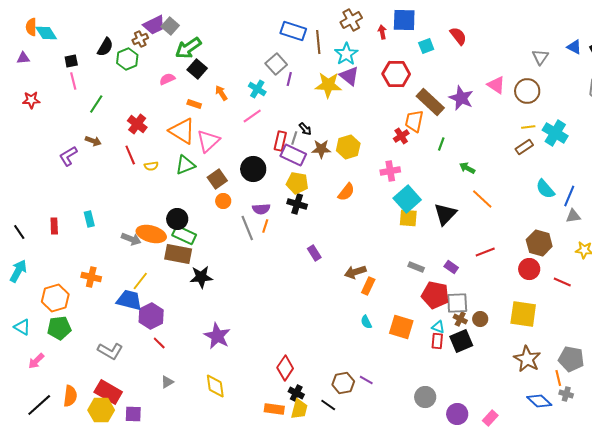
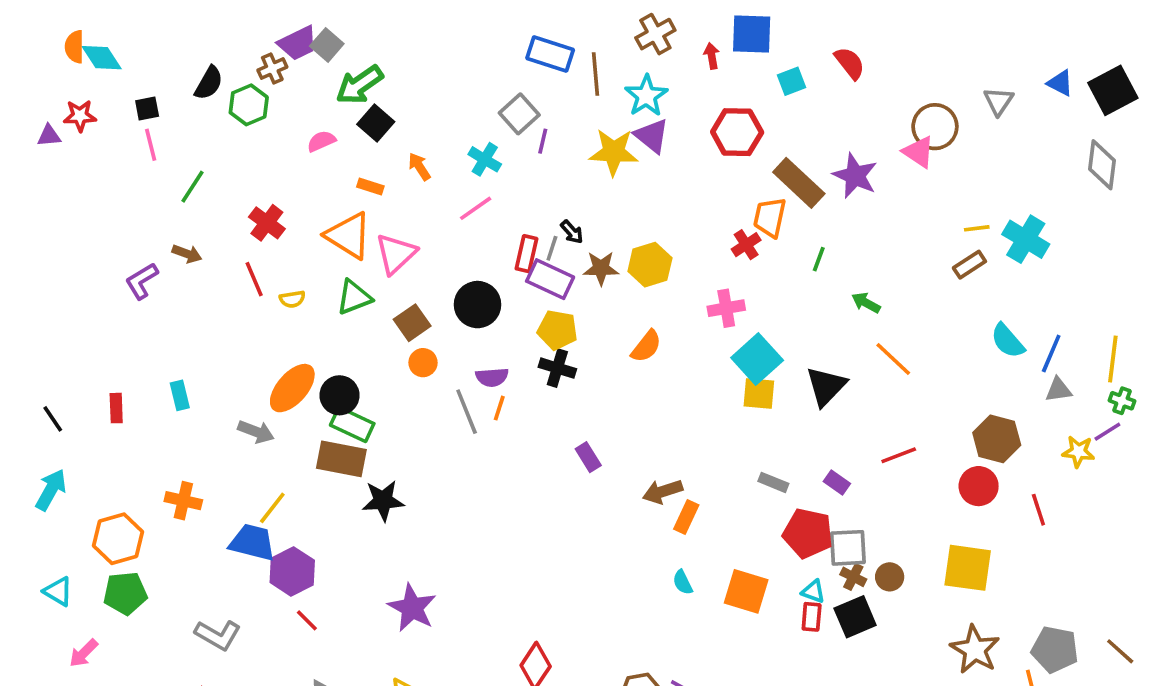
purple triangle: (23, 58) -> (49, 136), moved
brown circle: (527, 91) -> (935, 127), moved
red star: (31, 100) -> (80, 116), moved
orange ellipse: (151, 234) -> (292, 388), moved, turned -64
red line: (562, 282) -> (1038, 510), turned 48

